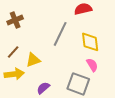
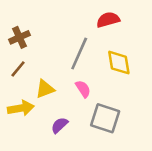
brown line: (13, 52) -> (18, 69), moved
pink semicircle: (92, 65) -> (83, 89), moved

